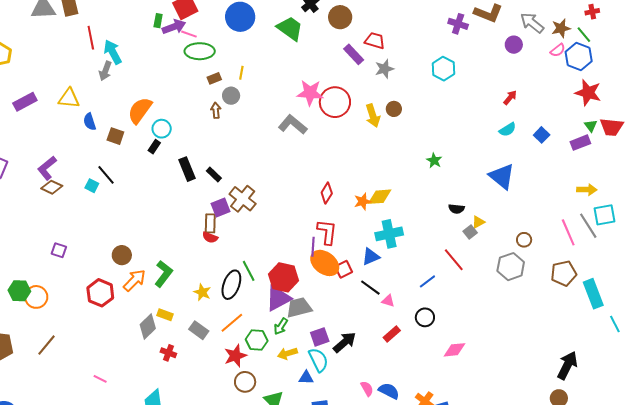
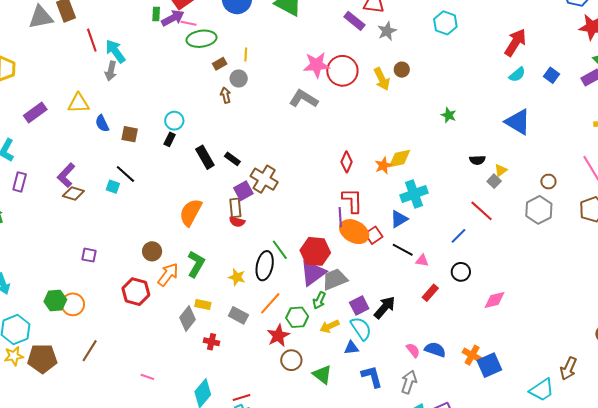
red arrow: (510, 98) -> (515, 43), size x1.8
orange semicircle: (140, 110) -> (191, 212), moved

